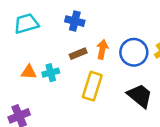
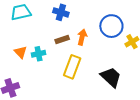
blue circle: (134, 52) -> (111, 26), moved
orange triangle: (29, 72) -> (21, 52), turned 40

